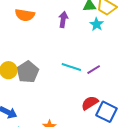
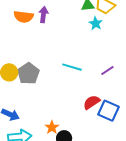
purple arrow: (63, 19) -> (43, 15), moved
purple line: (94, 70) -> (107, 71), moved

